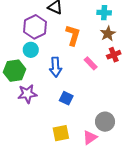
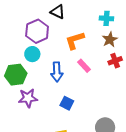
orange L-shape: (73, 35) -> (75, 40), turned -125
pink rectangle: (91, 63) -> (84, 66), moved

